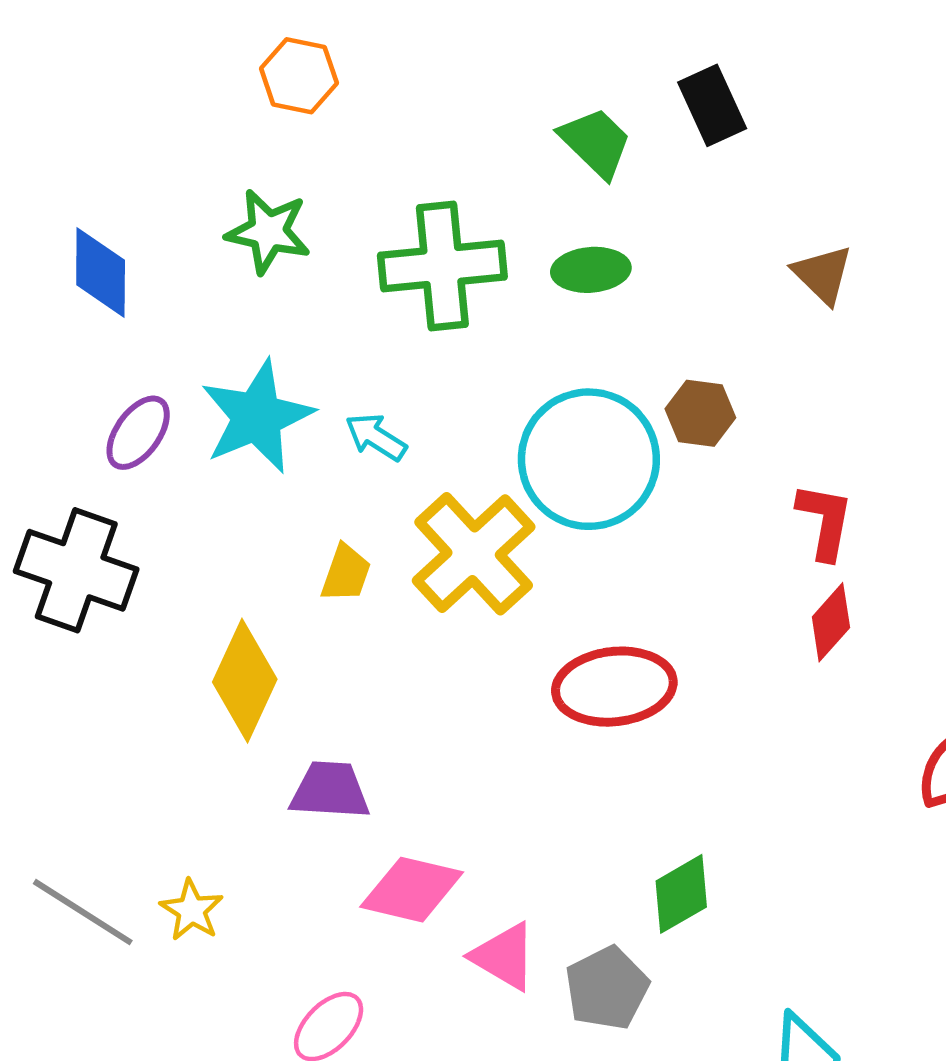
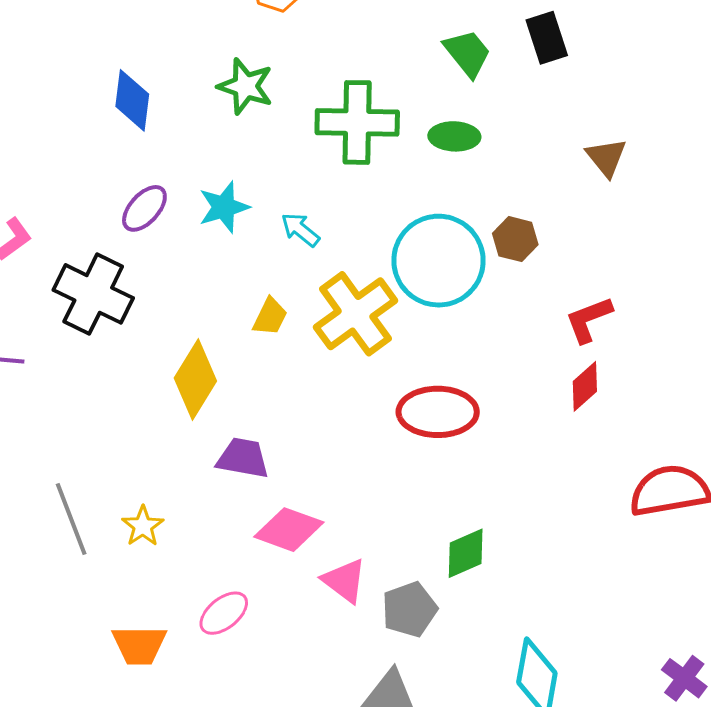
cyan star: (257, 417) -> (224, 207), size x0.7
red L-shape: (825, 521) -> (589, 319), turned -128
gray line: (83, 912) -> (71, 519), turned 30

